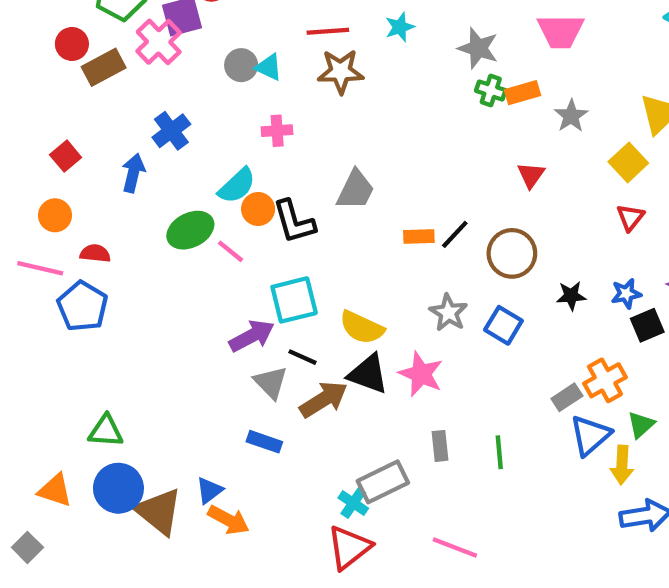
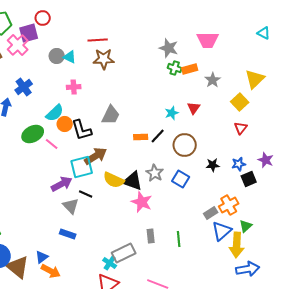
cyan star: (400, 27) -> (172, 113), moved
black triangle: (368, 374) -> (133, 181), moved
brown arrow: (324, 399) -> (96, 156), moved
yellow arrow: (622, 465) -> (237, 245), size x1.4

